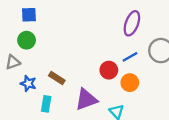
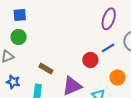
orange circle: (130, 83) -> (117, 77), moved
blue star: (28, 84) -> (13, 82), moved

